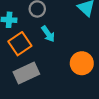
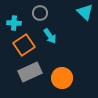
orange circle: (82, 63) -> (62, 78), moved

